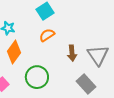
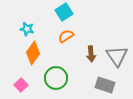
gray rectangle: (86, 84) -> (105, 85), turned -30

